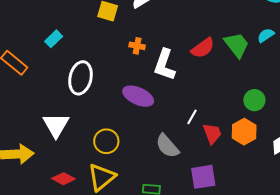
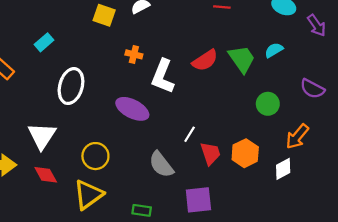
green circle: (254, 100) -> (268, 104), moved
red diamond: (63, 179) -> (46, 175), moved, turned 30

